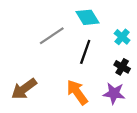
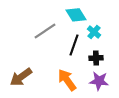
cyan cross: (122, 37) -> (94, 32), moved
black cross: (122, 67) -> (96, 58), moved, turned -32

